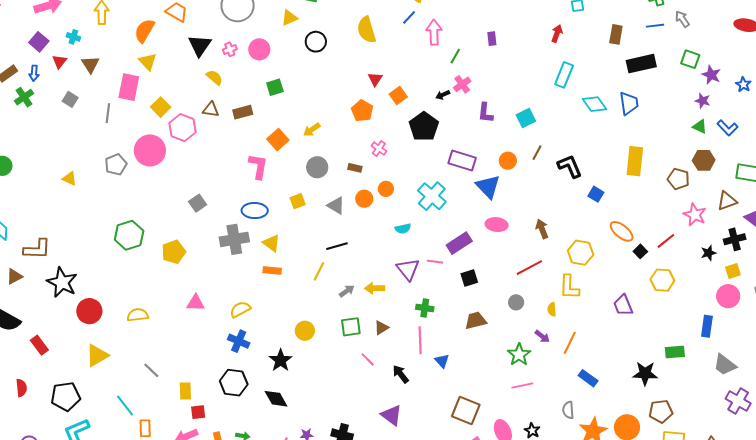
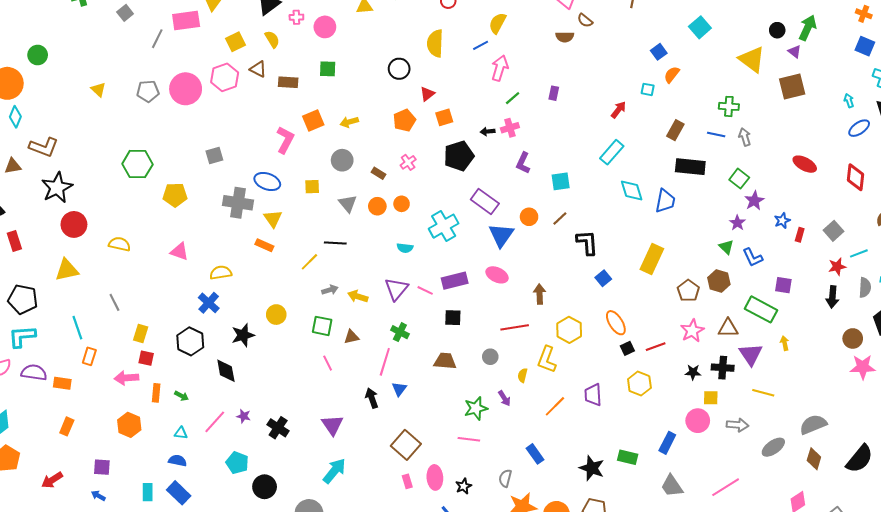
black circle: (316, 42) -> (399, 69), moved
pink rectangle: (129, 87) -> (186, 20), turned 52
yellow square: (161, 107) -> (236, 42), moved
orange line: (570, 343) -> (555, 406), moved
black arrow: (401, 374) -> (372, 398), moved

